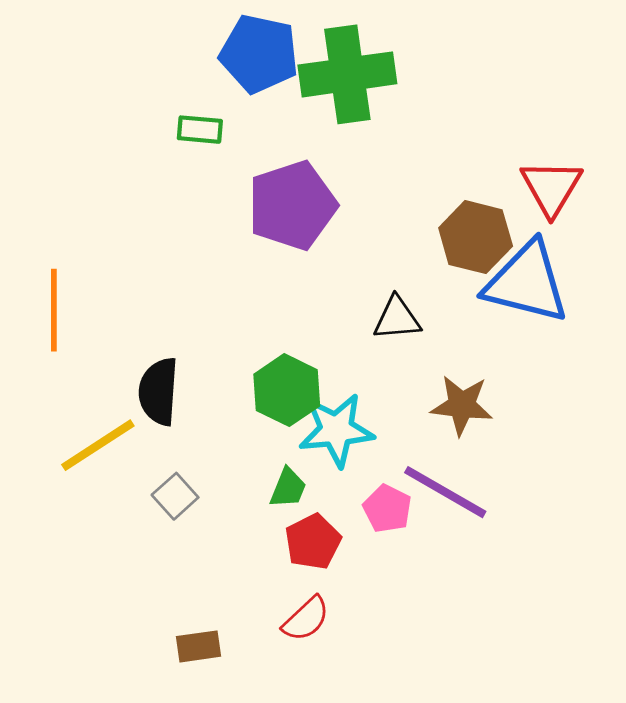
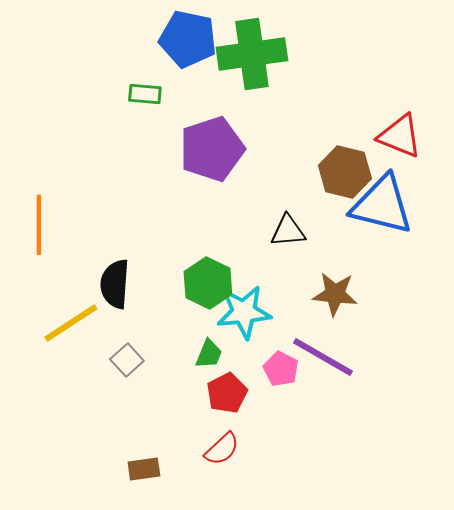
red triangle: (551, 187) -> (400, 136), turned -39

